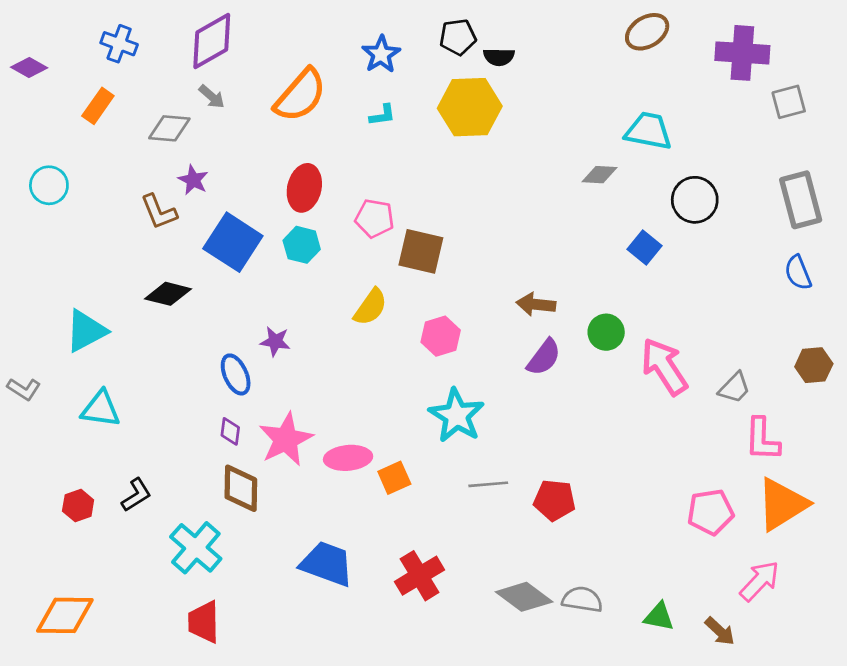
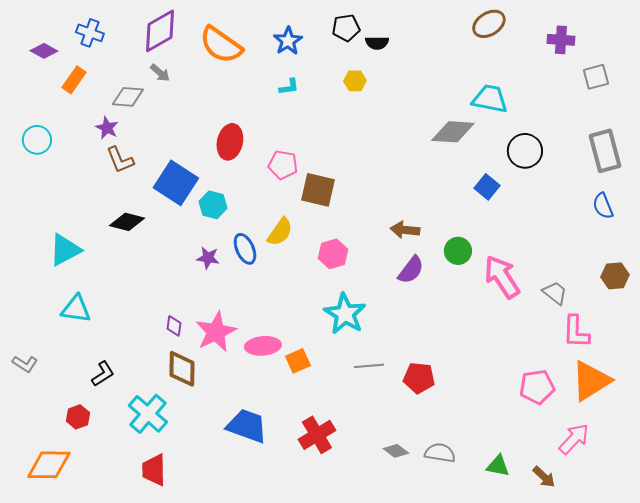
purple cross: (742, 53) -> (561, 40), size x0.7
purple diamond: (29, 67) -> (44, 51), moved
orange semicircle: (300, 95) -> (221, 45), moved, turned 84
yellow hexagon: (470, 107) -> (355, 81), size x0.5
gray diamond: (599, 175) -> (453, 132), size x1.6
purple star: (193, 180) -> (107, 128), moved
cyan hexagon: (302, 245) -> (213, 205), moved
blue ellipse: (236, 374) -> (245, 249), moved
gray trapezoid: (734, 388) -> (555, 293), turned -96
gray L-shape: (24, 389) -> (25, 364), moved
red hexagon: (78, 506) -> (78, 417), moved
gray diamond: (524, 597) -> (396, 451), size x0.6

